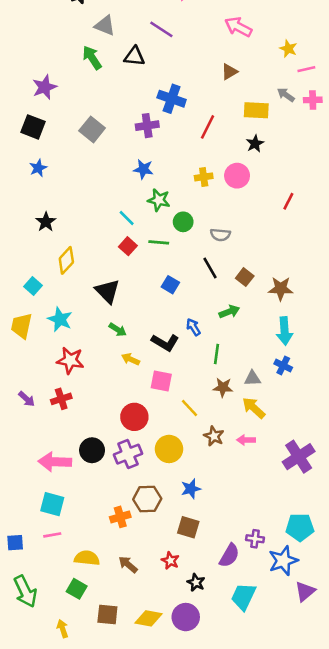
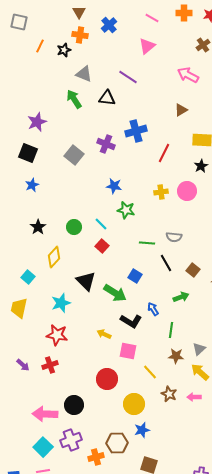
blue cross: (172, 99) -> (136, 131), turned -35
purple cross: (147, 126) -> (106, 144), moved, turned 30
green circle: (183, 222) -> (74, 227), moved
green line: (159, 242) -> (147, 243), moved
cyan star: (60, 319) -> (61, 303), moved, turned 30
green arrow: (118, 330) -> (115, 293), moved, size x1.6
gray triangle: (252, 378) -> (199, 349), turned -40
purple cross: (128, 454) -> (71, 440), moved
blue star: (191, 489) -> (142, 430), moved
cyan square: (52, 504) -> (43, 447), turned 30

